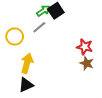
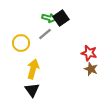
green arrow: (43, 11) -> (49, 18), turned 48
black triangle: (26, 85) -> (32, 90), turned -42

